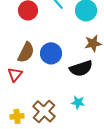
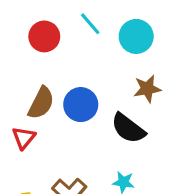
black semicircle: (81, 68) -> (128, 128), turned 55

